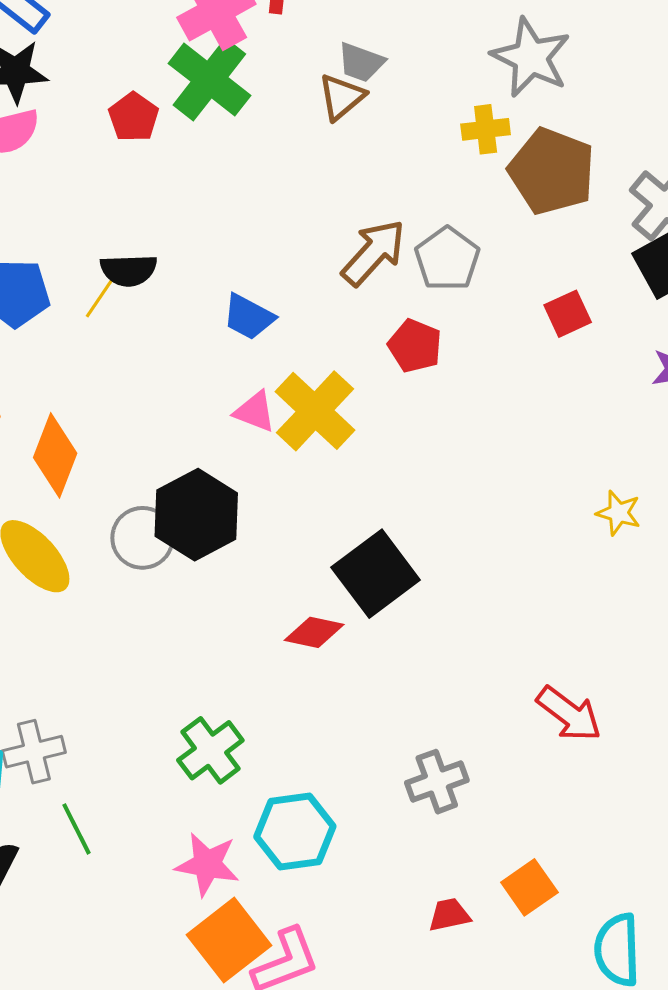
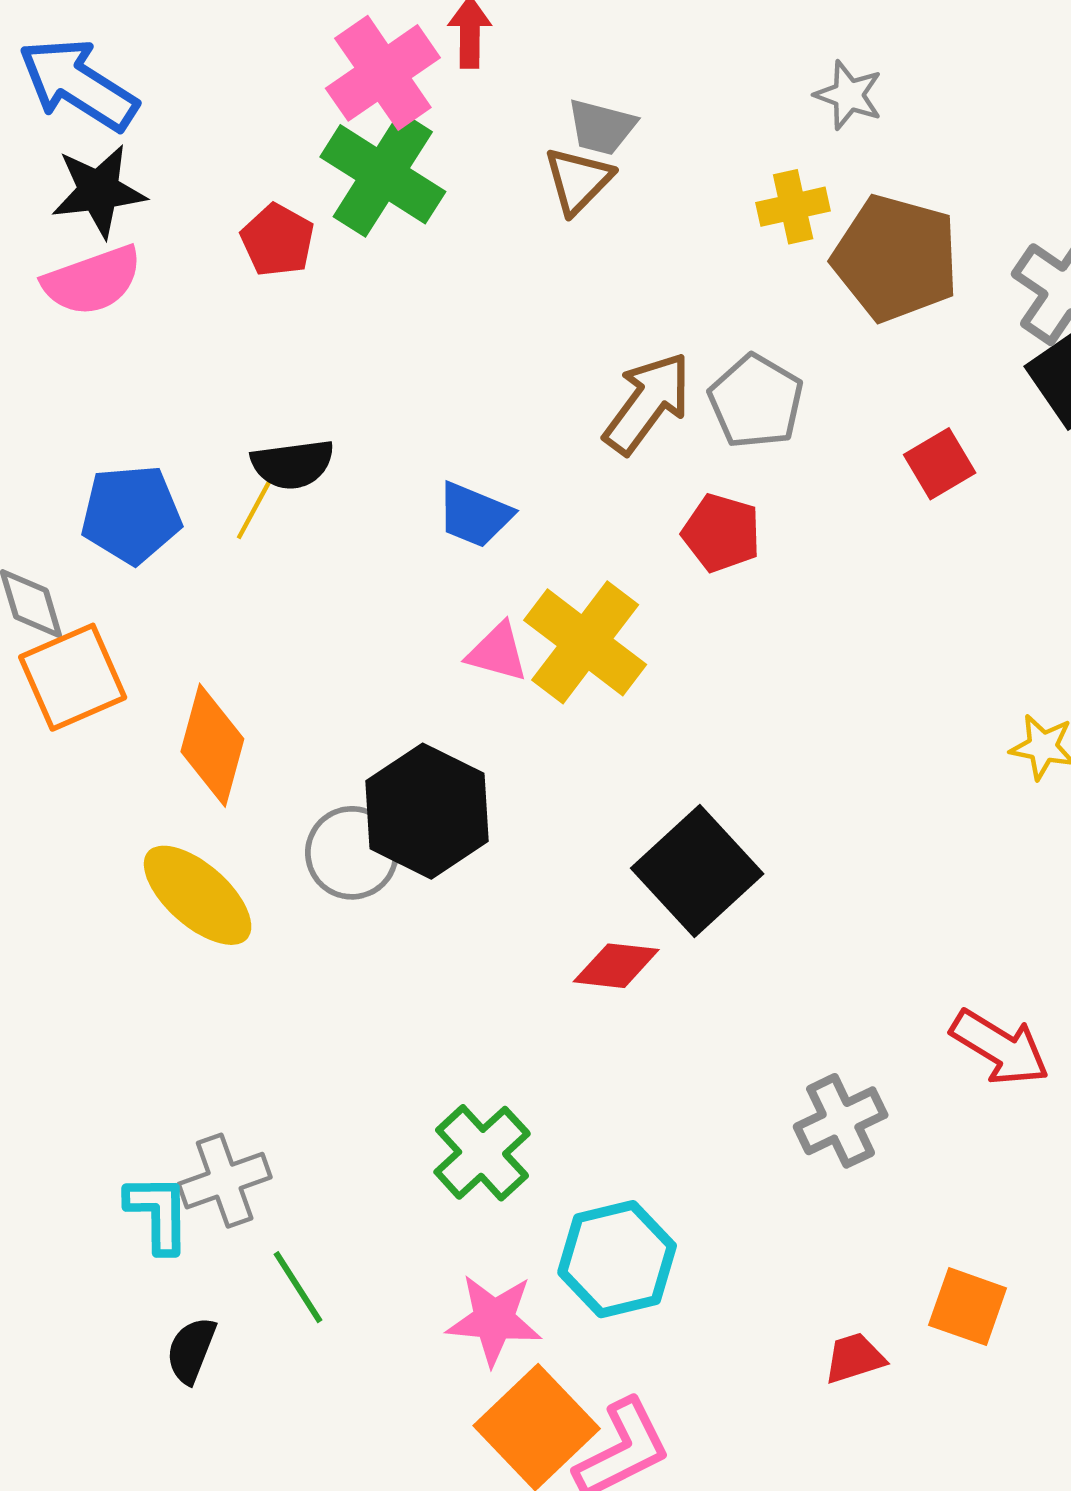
gray star: (531, 57) -> (849, 95), size x0.6
gray cross: (437, 782) -> (841, 1121), moved
orange square: (529, 887) -> (968, 1307), turned -30

